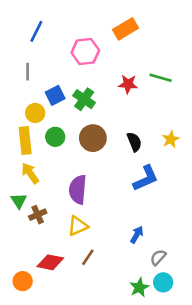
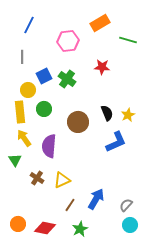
green line: (161, 78) -> (128, 40), moved
brown circle: (93, 138) -> (78, 122), moved
yellow star: (171, 139) -> (128, 115), moved
purple semicircle: (78, 190) -> (49, 146), moved
brown cross: (38, 215) -> (37, 178), moved, turned -32
blue arrow: (137, 235) -> (96, 199), moved, size x1.5
red diamond: (50, 262) -> (45, 228), moved
green star: (139, 287) -> (80, 229), moved

